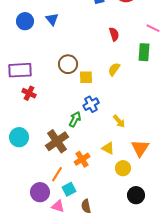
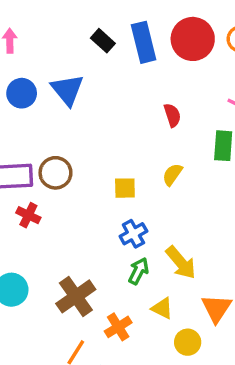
blue triangle: (52, 19) -> (67, 90), size x1.5
brown circle: (68, 64) -> (55, 173), moved
green arrow: (75, 119) -> (138, 271), moved
yellow arrow: (119, 121) -> (181, 263), size x1.5

